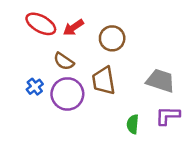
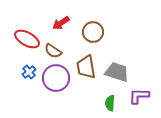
red ellipse: (41, 24) -> (27, 39), moved
gray trapezoid: (160, 81) -> (117, 72), moved

